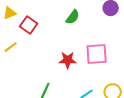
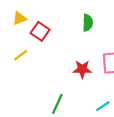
green semicircle: (73, 17) -> (88, 23), turned -35

